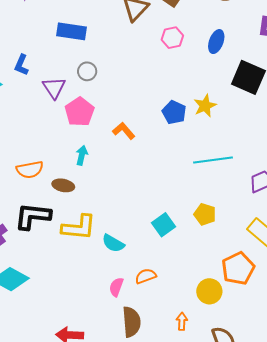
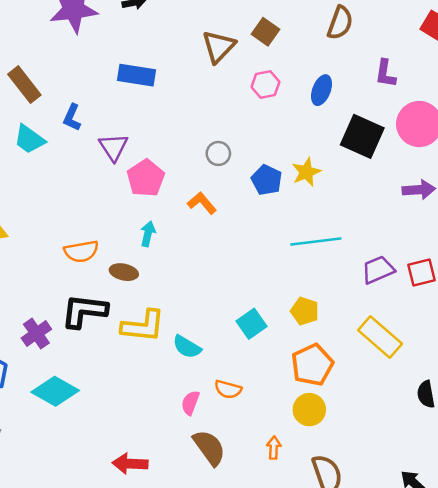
gray circle: (87, 71) -> (218, 153), moved
orange pentagon: (238, 268) -> (312, 365), moved
orange semicircle: (146, 276) -> (228, 389), turned -145
brown semicircle: (131, 322) -> (209, 448), turned -32

